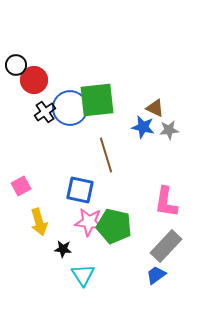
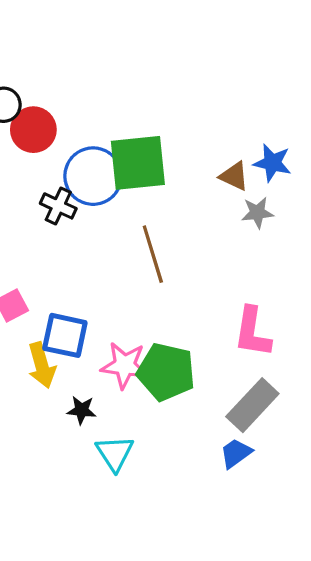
black cross: (45, 112) -> (58, 206), moved, turned -30
blue star: (143, 127) -> (272, 163), moved
blue square: (80, 190) -> (65, 335), moved

